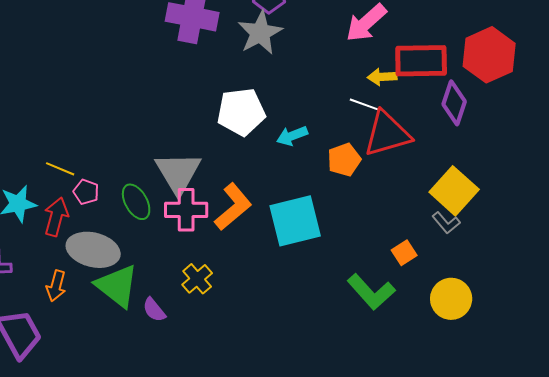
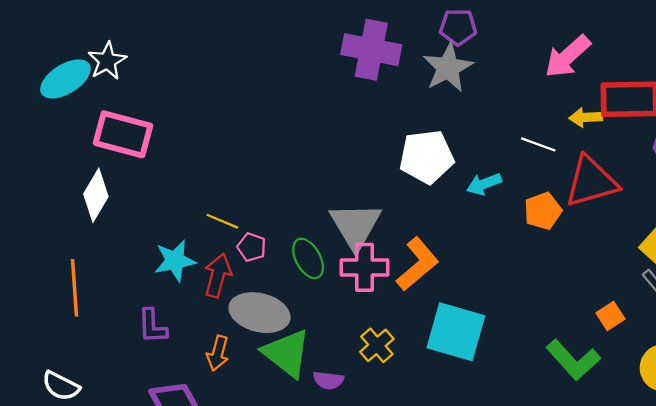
white line: (365, 105) -> (538, 144), moved
cyan square: (295, 221) -> (456, 332), moved, turned 30
purple semicircle: (154, 310) -> (328, 380), turned -44

